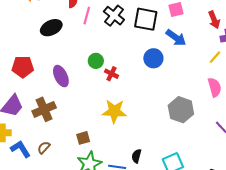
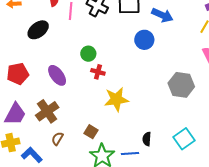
red cross: (111, 74) -> (98, 72), moved
brown square: (83, 138) -> (91, 132), turned -32
brown semicircle: (44, 148) -> (57, 139), moved

